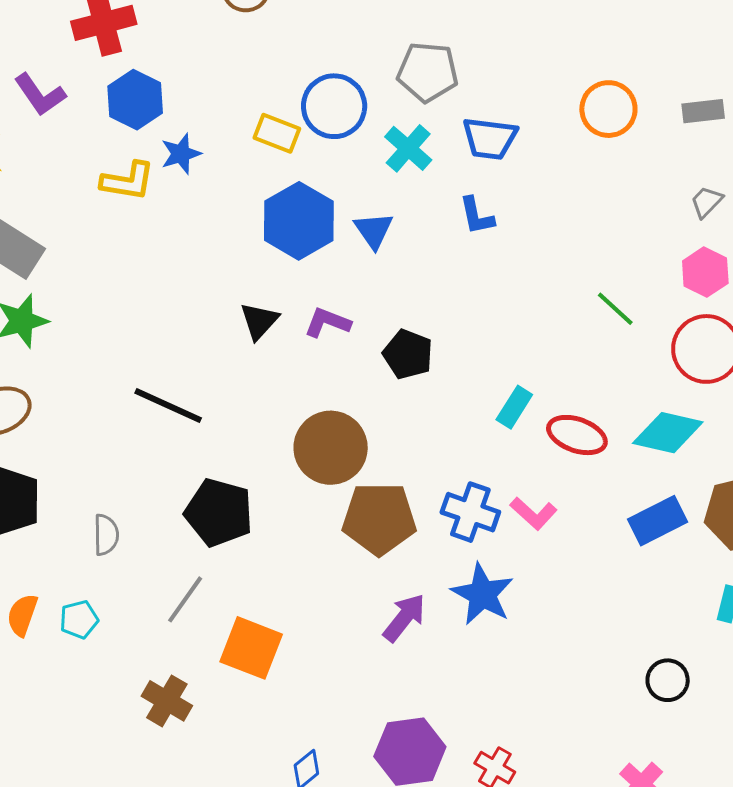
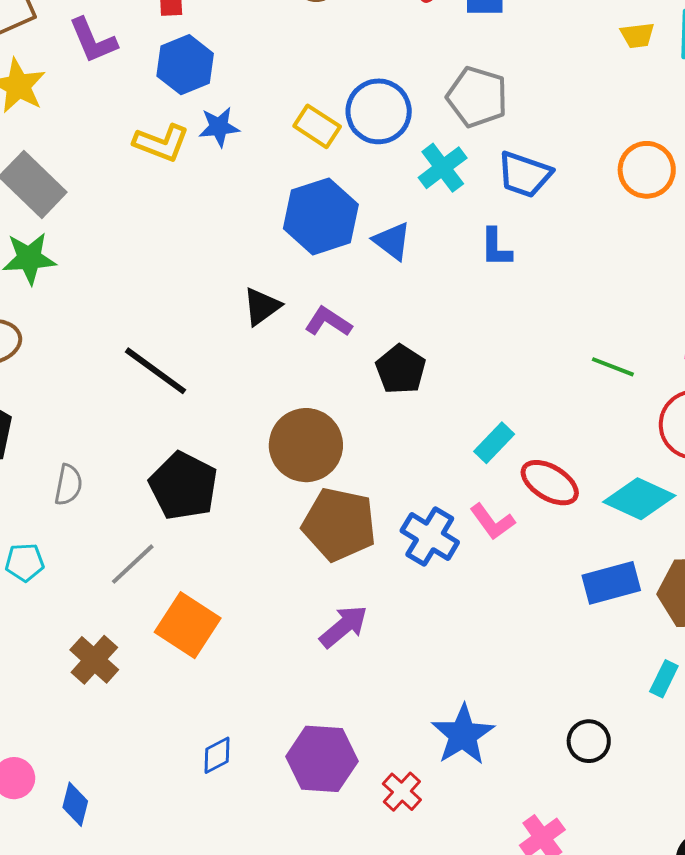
blue triangle: (374, 230) -> (392, 241), turned -30
green line: (615, 309) -> (613, 367), turned -33
pink L-shape: (534, 513) -> (492, 522), moved
blue star: (482, 594) -> (463, 735), moved

